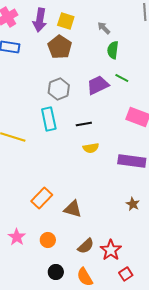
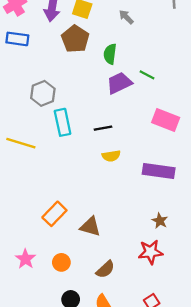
green semicircle: (113, 50) -> (110, 54), moved
gray hexagon: (59, 89) -> (43, 93), moved
red star: (111, 250) -> (151, 252), moved, turned 30

